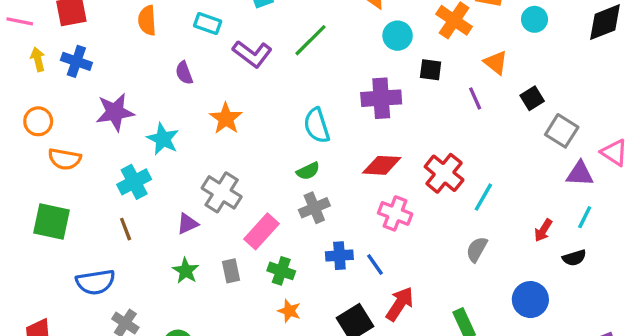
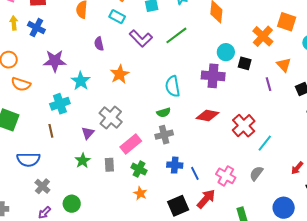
cyan circle: (398, 36) -> (226, 52), moved
pink cross: (395, 213) -> (226, 176), moved
purple triangle: (187, 224) -> (88, 133), turned -32

